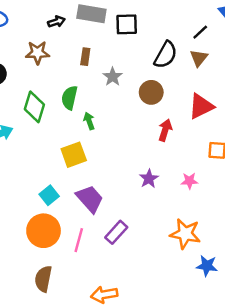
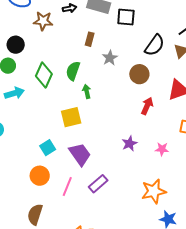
brown star: (37, 53) -> (43, 21), moved
orange circle: (44, 231) -> (40, 176), size x0.7
orange star: (185, 234) -> (154, 191), turned -30

